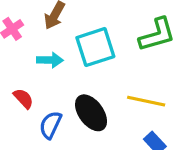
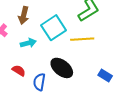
yellow line: (146, 101) -> (82, 39), moved

